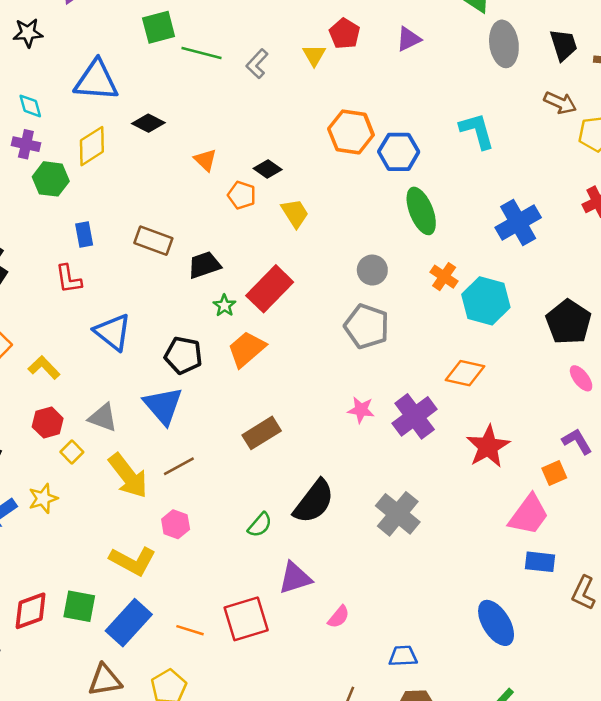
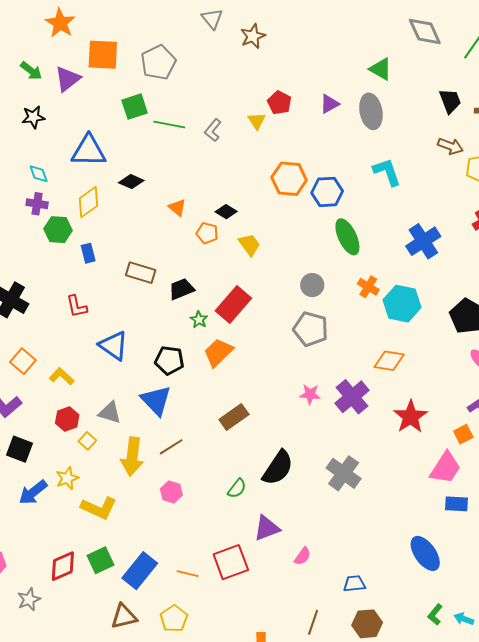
gray ellipse: (504, 44) -> (371, 111), moved
blue rectangle: (84, 234) -> (88, 253), moved
yellow arrow: (128, 476) -> (132, 457), turned 48
yellow L-shape: (133, 561) -> (99, 508), moved
green square: (79, 606) -> (100, 560), turned -32

